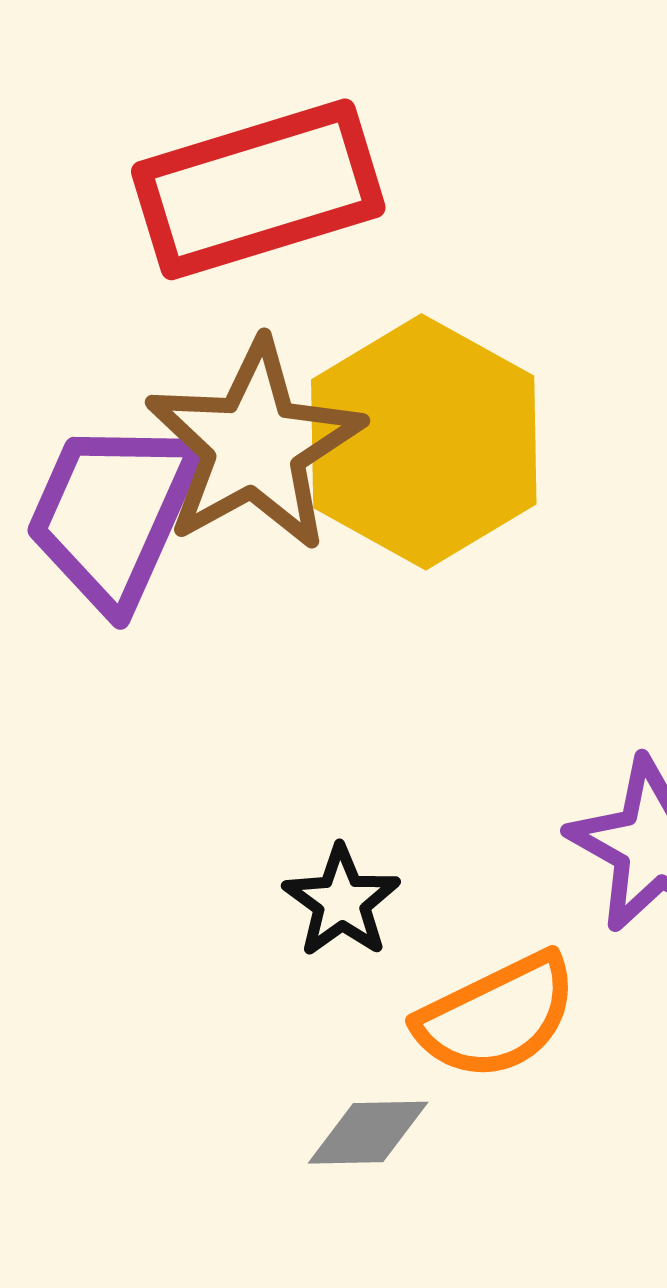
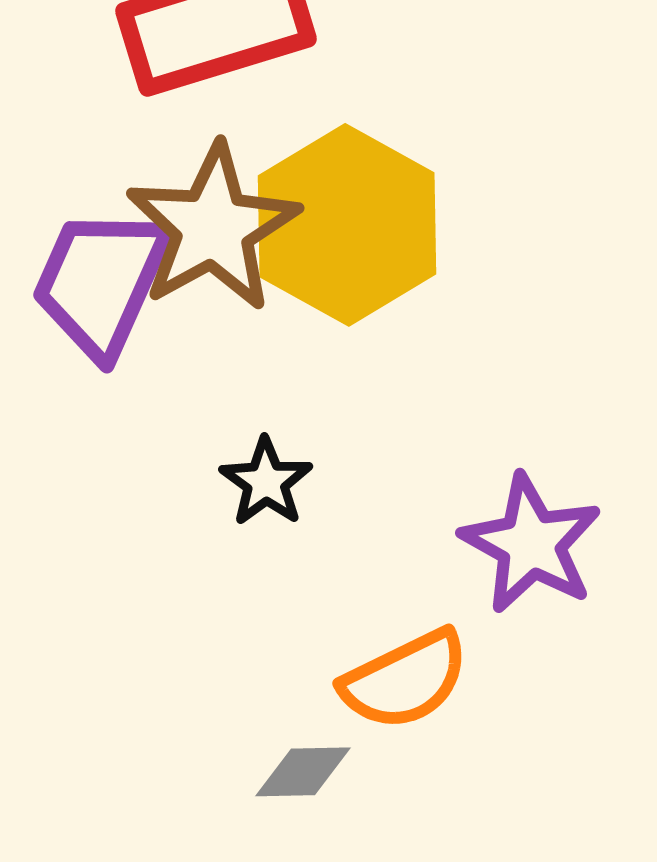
black star: (342, 901) -> (266, 482), moved

